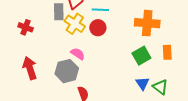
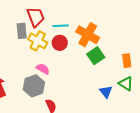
orange cross: (147, 23) -> (88, 35), moved, turned 30
green square: (141, 56) -> (96, 56), moved
green triangle: (160, 87) -> (126, 84), moved

